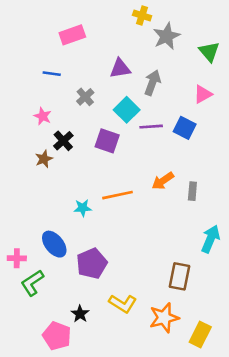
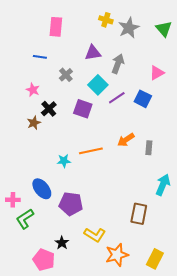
yellow cross: (142, 15) -> (106, 20), moved
pink rectangle: (72, 35) -> (56, 27), turned -66
green triangle: (209, 52) -> (164, 29), moved
purple line: (151, 127) -> (117, 98), turned -30
purple pentagon: (92, 263) -> (71, 204), turned 30
orange star: (164, 318) -> (117, 255), moved

